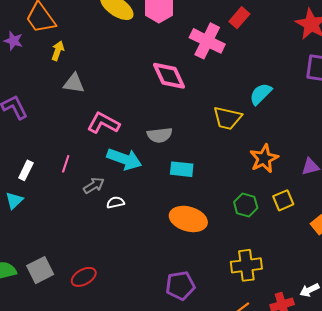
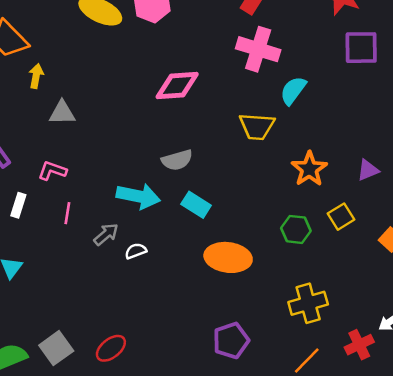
pink cross: (207, 41) -> (258, 49), moved
pink diamond: (169, 76) -> (177, 86), turned -60
pink L-shape: (103, 123) -> (52, 171), moved, size x0.7
cyan rectangle: (182, 169) -> (196, 205), moved, turned 35
white rectangle: (26, 170) -> (18, 205), moved

